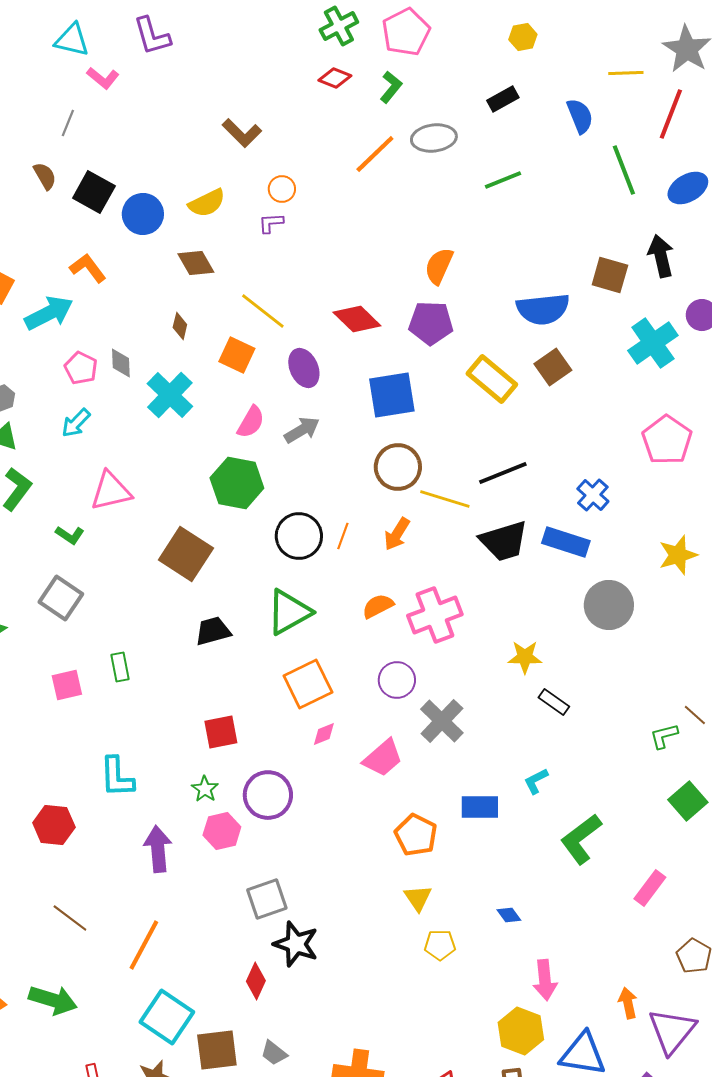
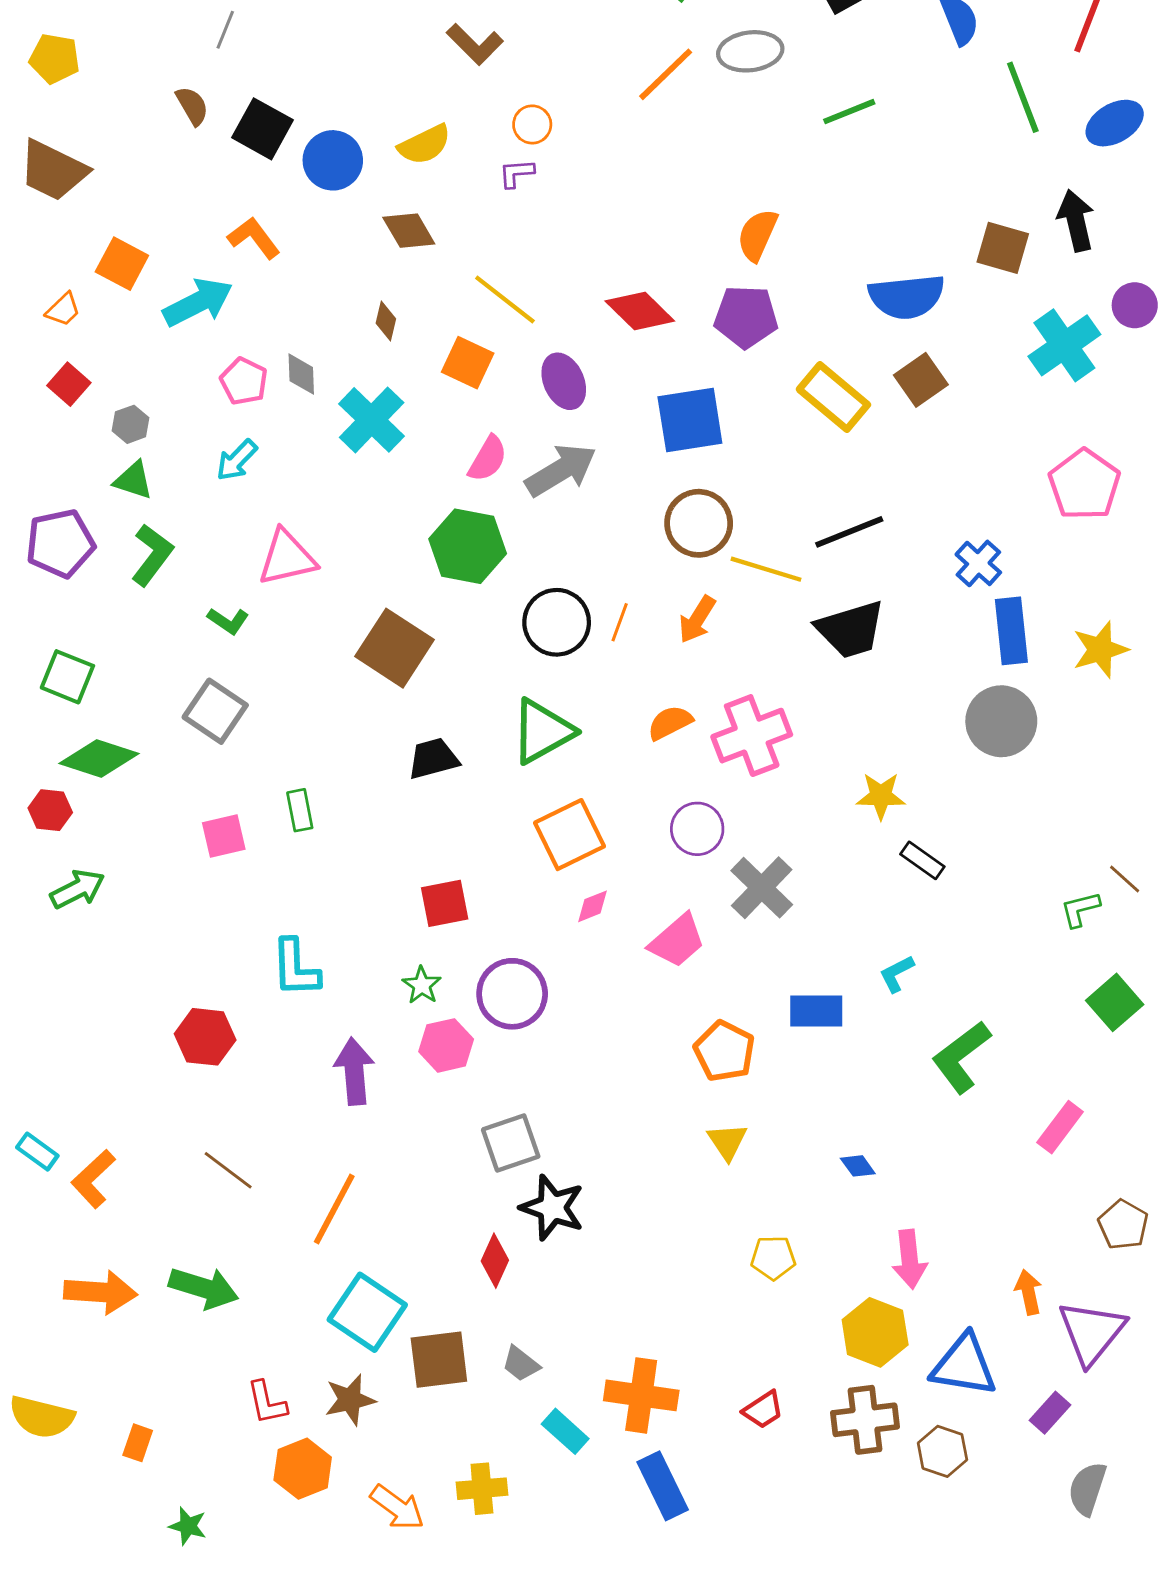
gray arrow: (302, 430) -> (561, 470), size x1.4
blue rectangle: (566, 542) -> (1011, 631), moved, turned 66
yellow pentagon: (440, 945) -> (773, 1258), moved

